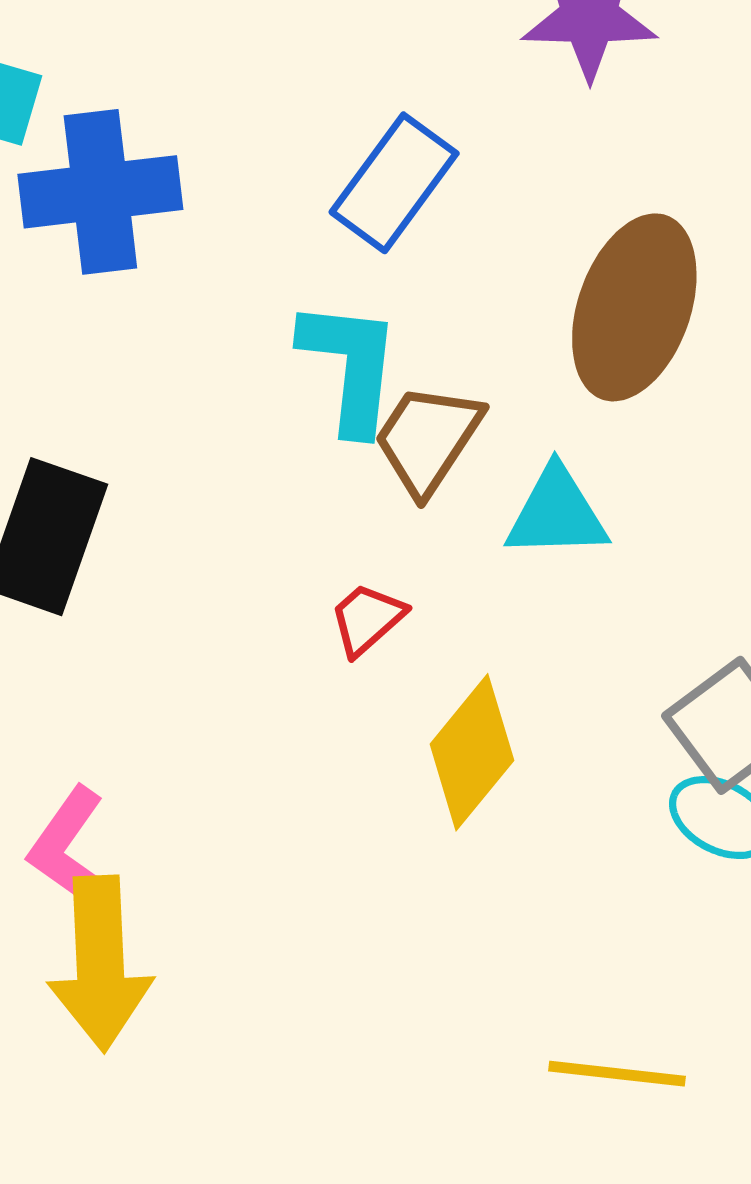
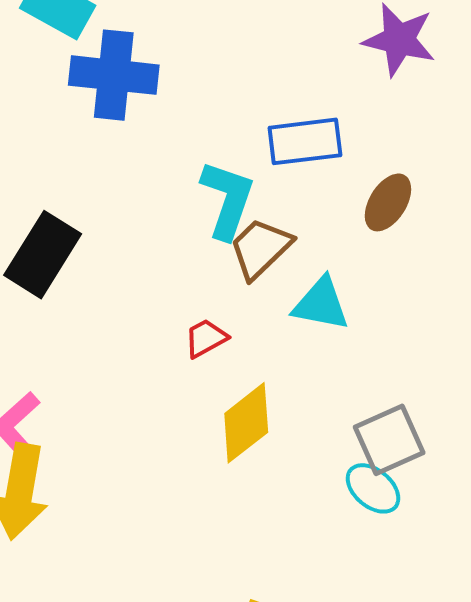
blue rectangle: (394, 183) -> (305, 141), moved, turned 34
brown ellipse: (634, 307) -> (388, 202), size x0.6

